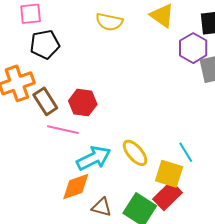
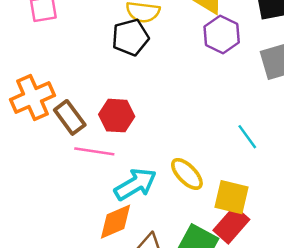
black pentagon: (45, 44) -> (130, 37), moved
purple hexagon: (193, 48) -> (222, 35), moved
cyan line: (186, 152) -> (247, 137), moved

